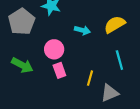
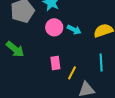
pink circle: (54, 49) -> (54, 27), moved
pink rectangle: (59, 70) -> (55, 63), moved

